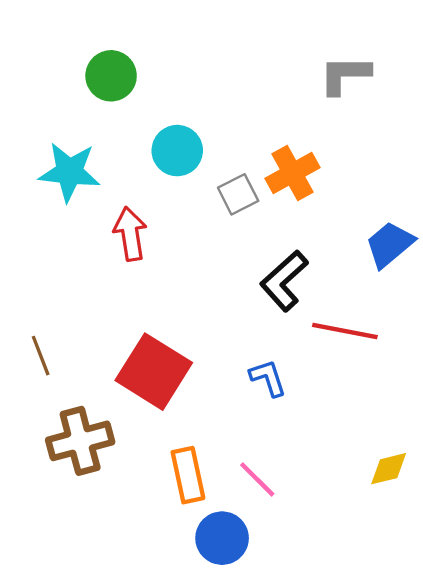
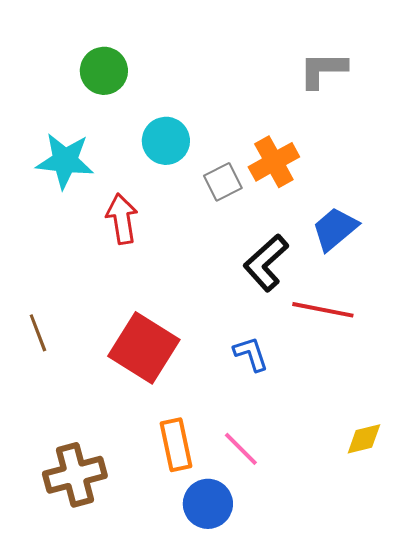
blue trapezoid: (390, 244) -> (335, 229), moved
brown cross: (80, 441) -> (75, 475), moved

